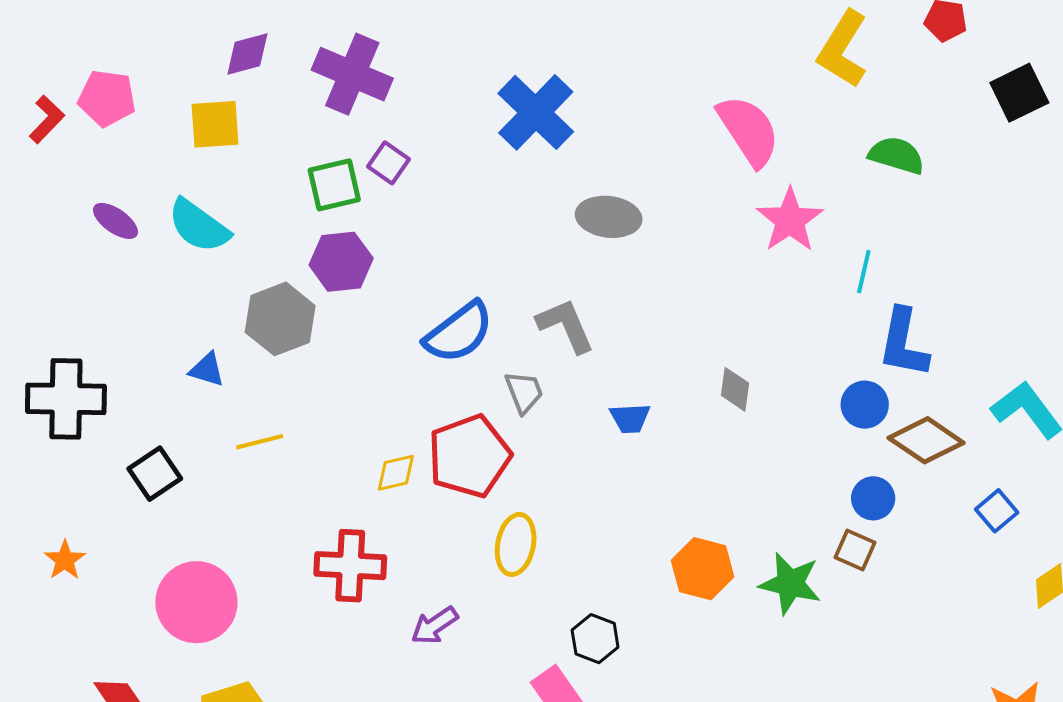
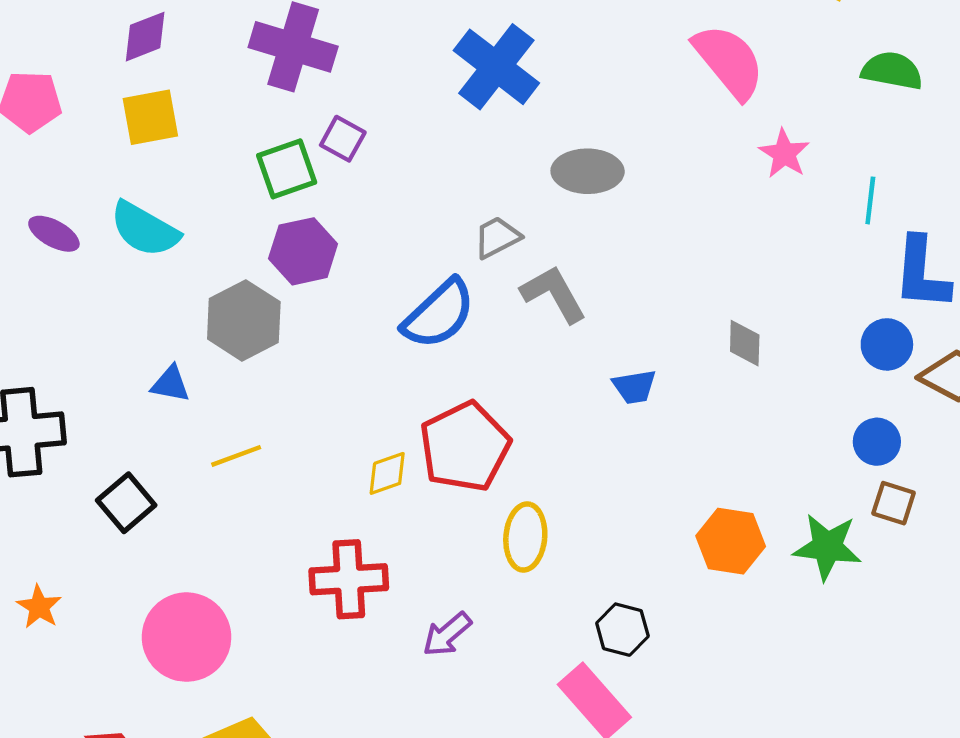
purple diamond: (247, 54) -> (145, 37), moved
pink star: (790, 220) -> (784, 154), size x0.7
gray trapezoid: (524, 392) -> (497, 237), moved, turned -90
blue circle: (873, 498) -> (877, 442), moved

